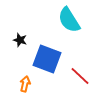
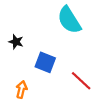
blue square: (47, 59) -> (45, 62), size x0.7

